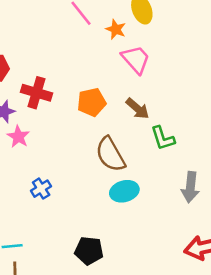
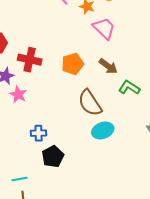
green L-shape: (163, 138) -> (129, 88), turned 145
blue cross: (41, 189) -> (39, 133), turned 35
black pentagon: (89, 251) -> (53, 156), moved, turned -30

